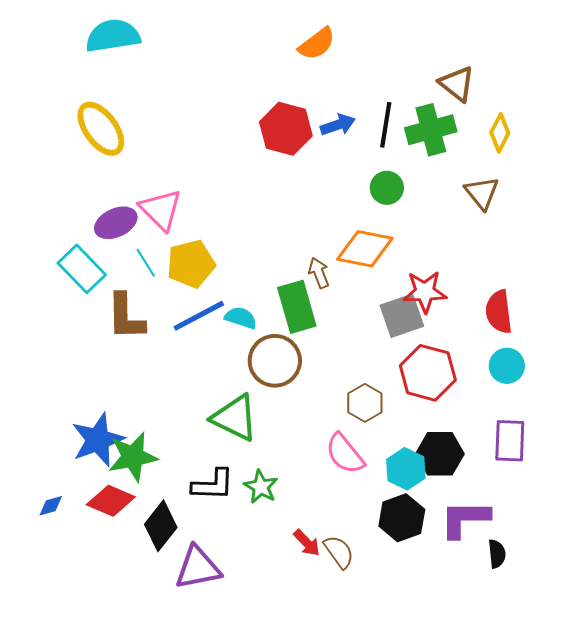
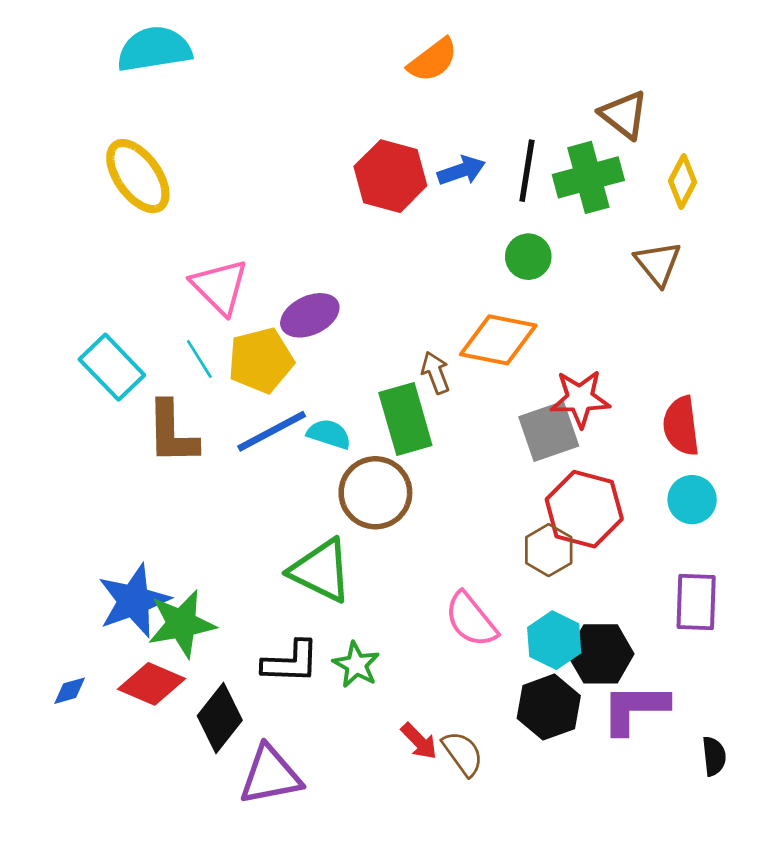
purple ellipse: (116, 223) -> (310, 315), moved
brown hexagon: (365, 403) -> (549, 550), moved
black hexagon: (440, 454) -> (601, 654), moved
black semicircle: (497, 554) -> (714, 756), moved

